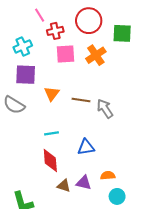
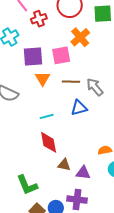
pink square: (66, 54) -> (61, 55), moved
purple square: (26, 75) -> (33, 57), moved
blue triangle: (86, 147) -> (79, 108), moved
purple triangle: (84, 183) -> (83, 173), moved

